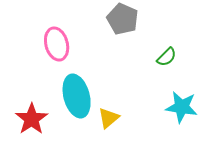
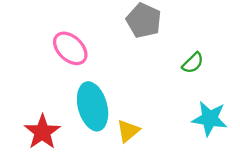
pink ellipse: (57, 44) -> (70, 48), turned -32

